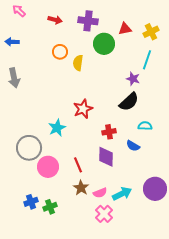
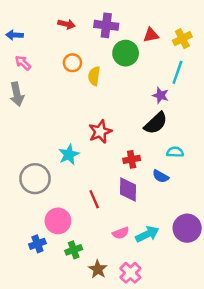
pink arrow: (19, 11) -> (23, 63), moved
blue arrow: (12, 42) -> (14, 35), moved
pink circle: (48, 167) -> (58, 221), moved
brown star: (81, 188) -> (98, 269), moved
green cross: (50, 207) -> (74, 250), moved
pink cross: (104, 214) -> (130, 273), moved

